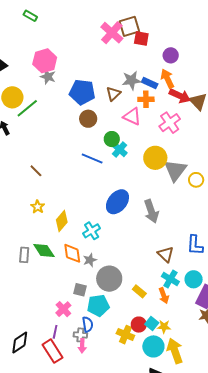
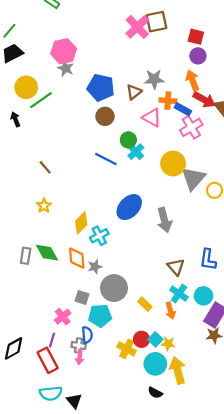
red square: (141, 39) -> (196, 37), moved
blue rectangle: (150, 83) -> (183, 109), moved
yellow diamond: (62, 221) -> (81, 223), moved

